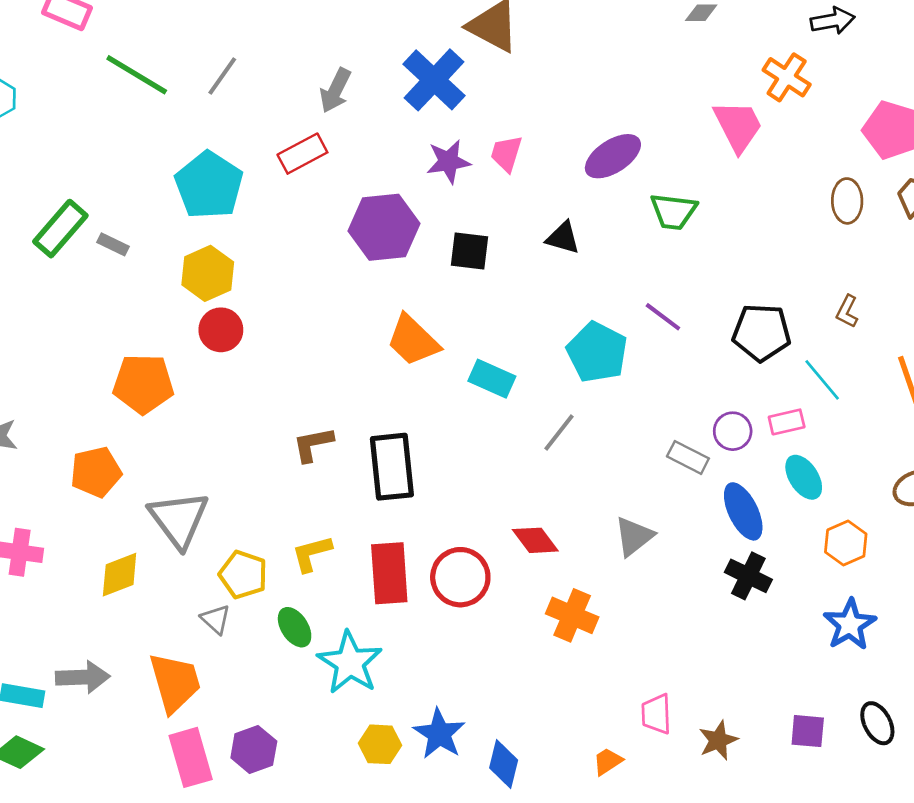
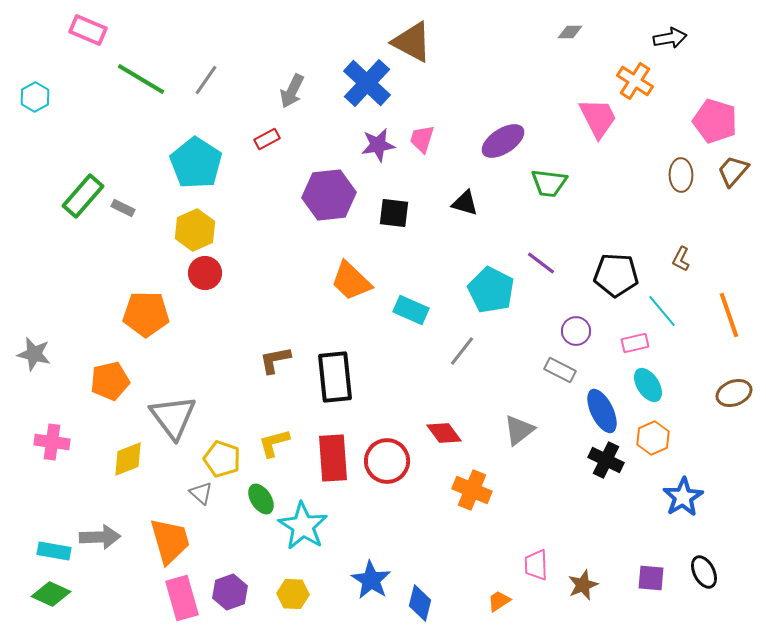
red rectangle: (302, 154) -> (267, 139), size x0.7
purple circle: (733, 431) -> (576, 331), moved
orange hexagon: (846, 543) -> (653, 438), moved
yellow hexagon: (380, 744) -> (293, 594), moved

